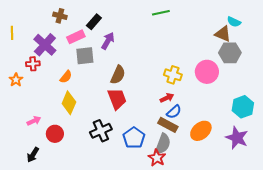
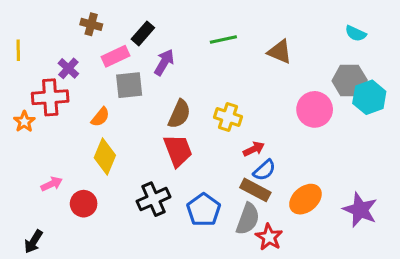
green line: (161, 13) -> (223, 40), moved
brown triangle: (223, 34) -> (280, 52), moved
purple cross: (45, 45) -> (68, 68), size x0.6
red cross: (33, 64) -> (50, 97), size x1.6
yellow cross: (173, 75) -> (228, 117), moved
cyan hexagon: (243, 107) -> (369, 97), moved
black arrow: (33, 155) -> (33, 242), moved
red star: (157, 158) -> (269, 237), moved

